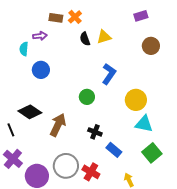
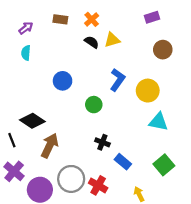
orange cross: (75, 17) -> (92, 19), moved
purple arrow: (40, 36) -> (26, 28), moved, turned -32
black semicircle: (85, 39) -> (92, 42), turned 144
blue circle: (41, 70) -> (63, 81), moved
yellow circle: (136, 100) -> (148, 91), moved
cyan triangle: (144, 124) -> (158, 122), moved
brown arrow: (58, 125) -> (50, 146), moved

